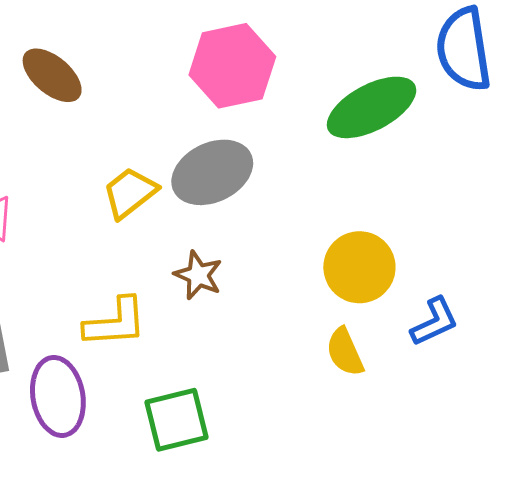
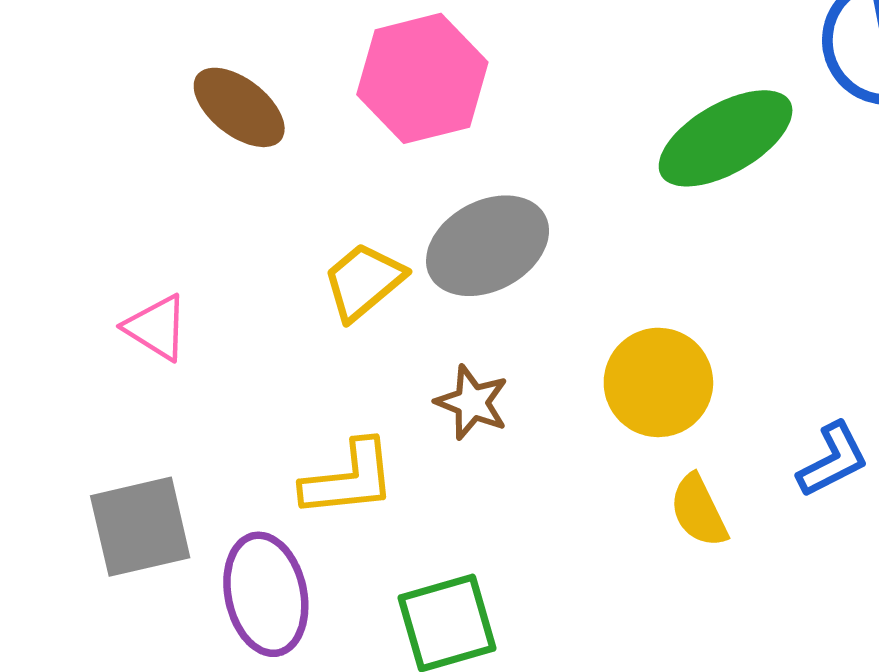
pink hexagon: (232, 66) -> (422, 78), moved
yellow circle: (359, 267) -> (658, 382), moved

